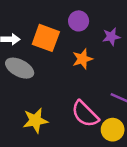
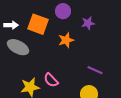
pink semicircle: (85, 114) -> (51, 80), moved, size x0.7

